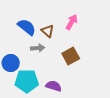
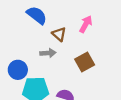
blue semicircle: (27, 27) -> (37, 15), moved

